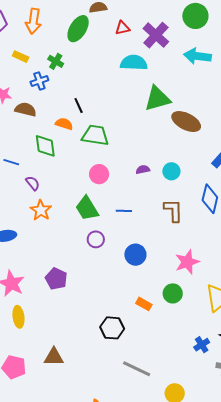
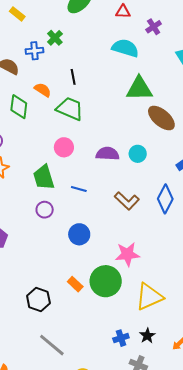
purple cross: (156, 35) -> (154, 27), size x0.6
green cross: (56, 61) -> (55, 38), moved
blue cross: (39, 81) -> (35, 51), moved
black line: (79, 105) -> (73, 77), moved
purple semicircle: (143, 170) -> (108, 154), size x1.6
cyan circle: (171, 171) -> (138, 154), moved
brown L-shape: (173, 210) -> (127, 201), turned 120
green circle: (173, 293) -> (106, 281), size x1.6

